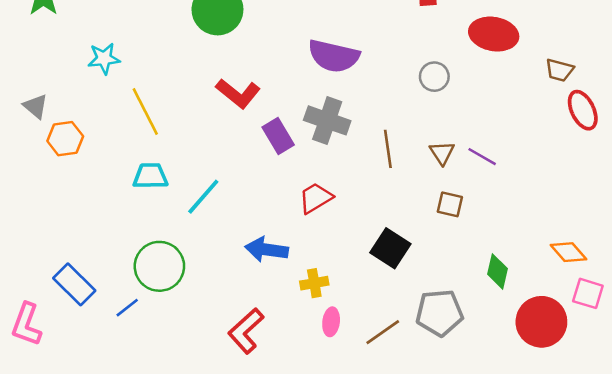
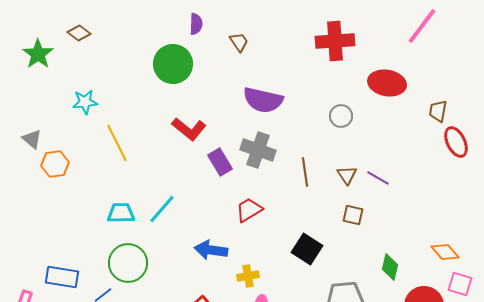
brown trapezoid: (559, 70) -> (438, 111), turned 85
cyan trapezoid: (150, 176) -> (121, 213), moved
blue rectangle: (74, 284) -> (62, 277), turned -36

